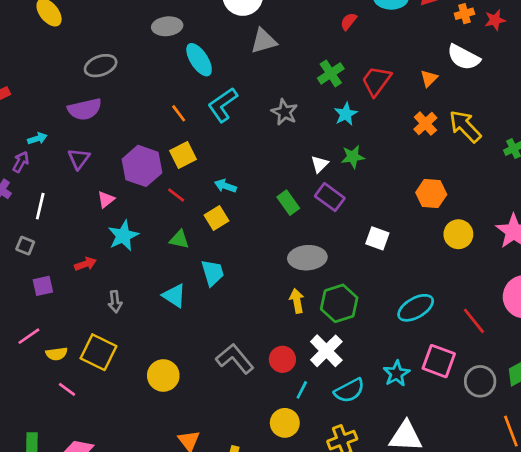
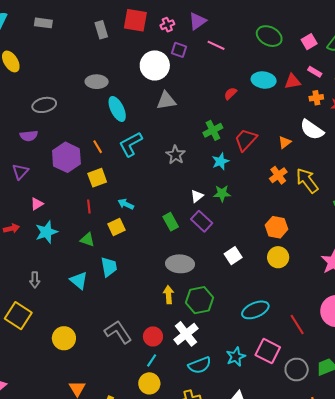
purple semicircle: (85, 109) -> (29, 136), size x0.7
purple hexagon: (142, 166) -> (66, 157), moved
red line: (176, 195) -> (89, 207), turned 40
yellow circle: (458, 234) -> (278, 257), moved
white square: (377, 238) -> (233, 256), turned 30
red arrow: (85, 264) -> (11, 229), moved
cyan line: (302, 390) -> (152, 360), moved

